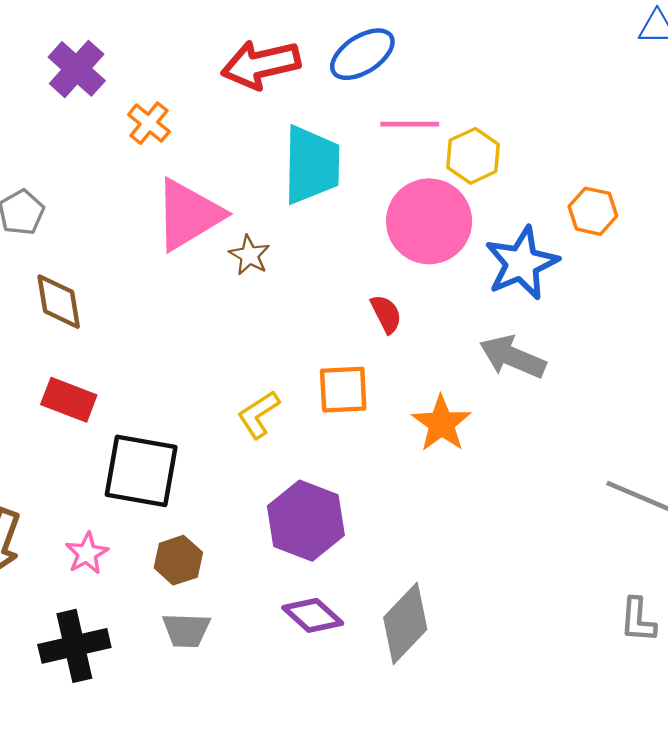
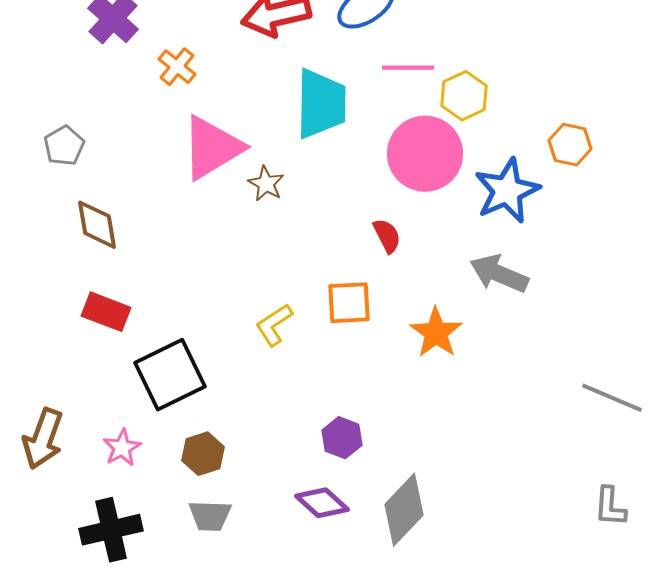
black square: (141, 471) -> (170, 375), turned -36
purple hexagon: (306, 521) -> (342, 438), moved, size x0.6

